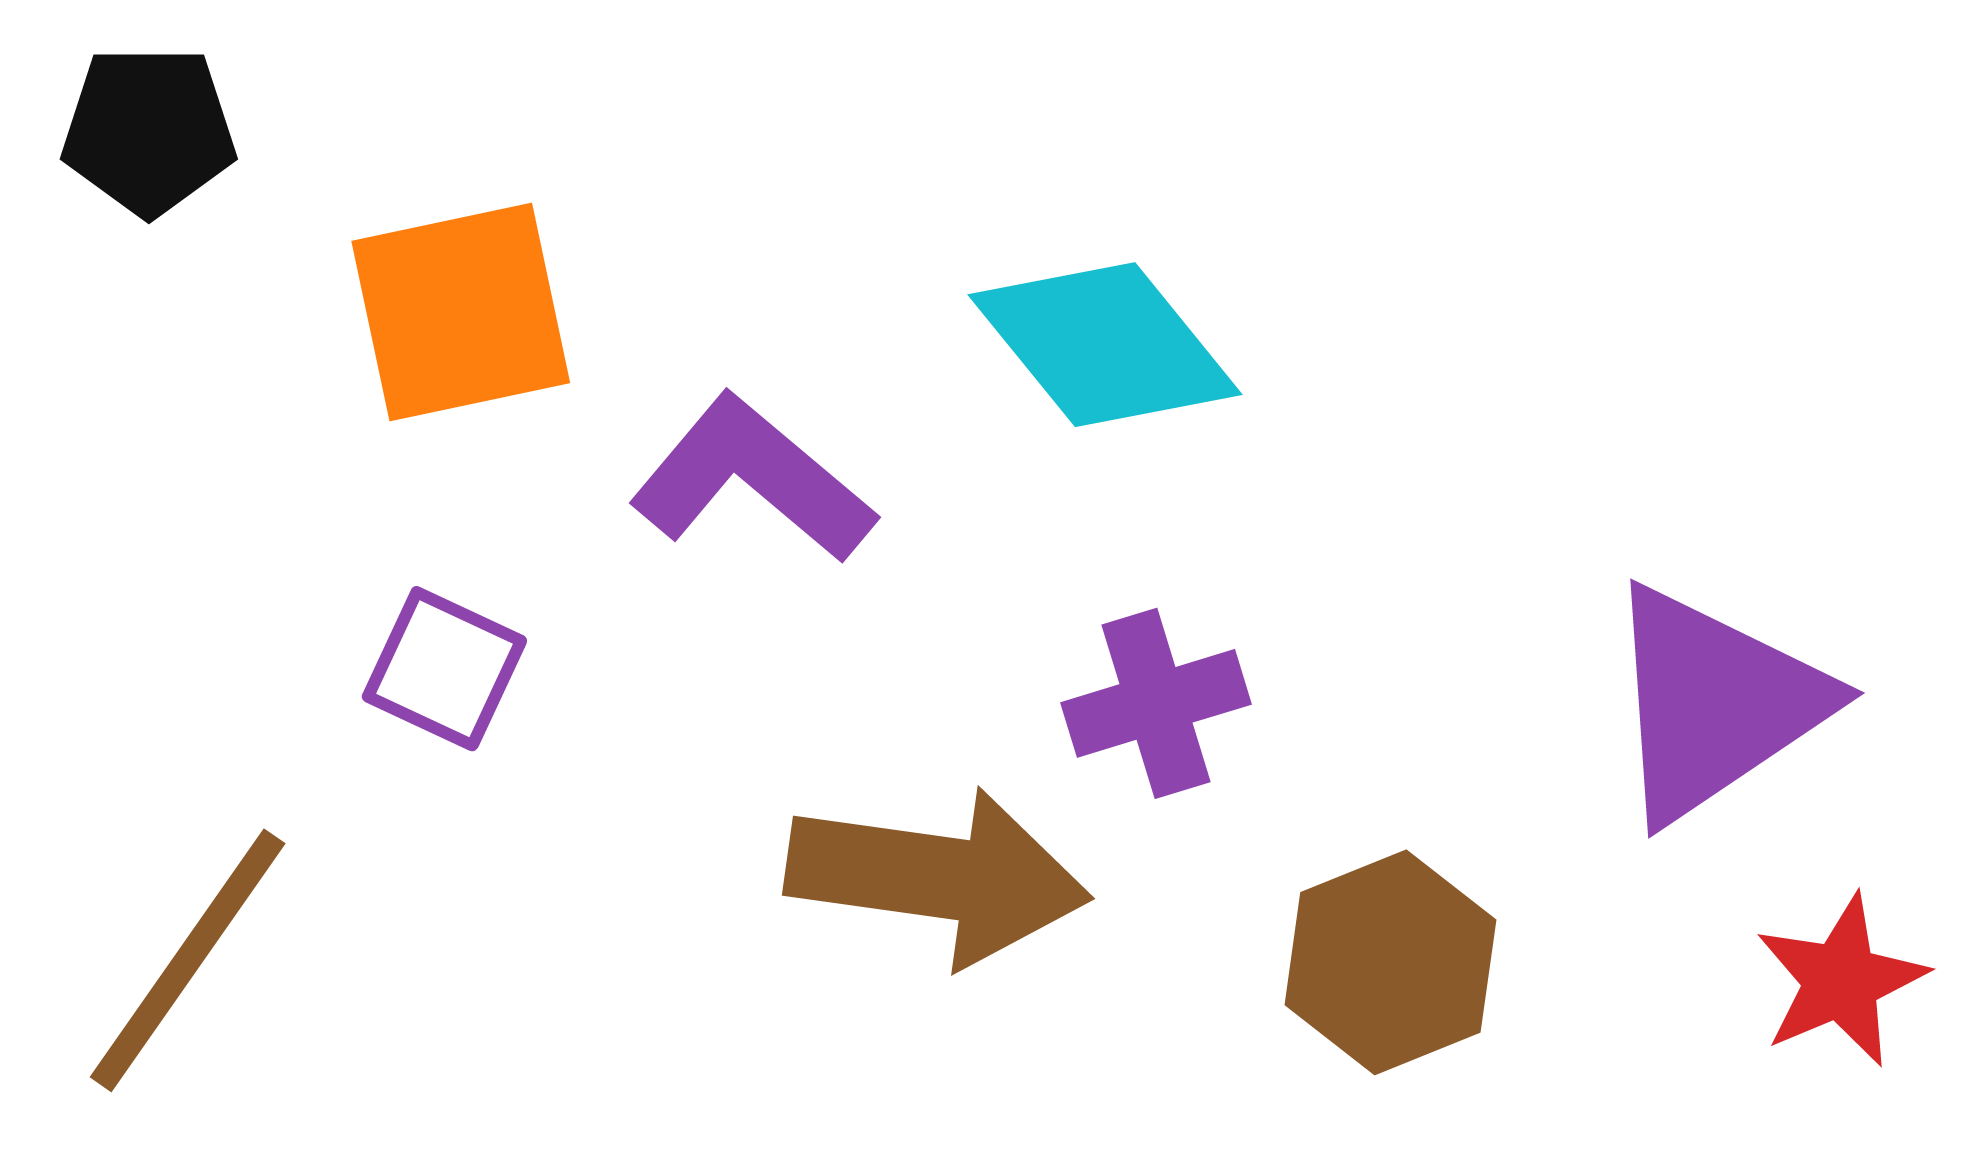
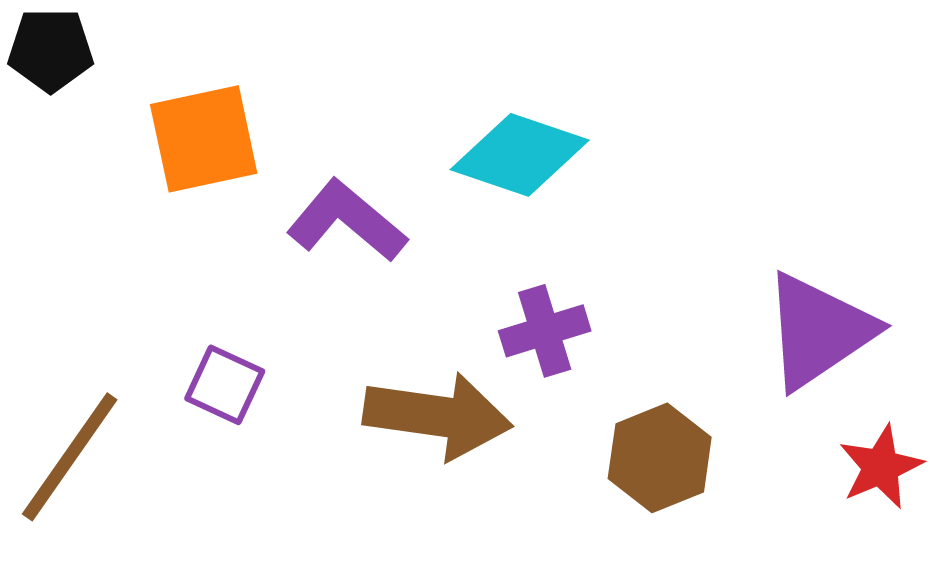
cyan diamond: (1105, 345) -> (520, 155), turned -32
purple square: (444, 669) -> (225, 385), moved

